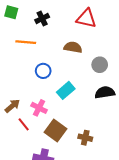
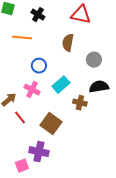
black cross: (42, 18) -> (38, 15), turned -32
brown semicircle: (73, 47) -> (68, 43), turned -90
pink cross: (39, 108) -> (32, 90), moved
brown cross: (85, 138) -> (80, 103), moved

